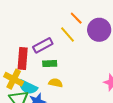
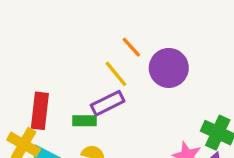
purple rectangle: (43, 45) -> (108, 103), moved

